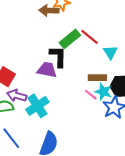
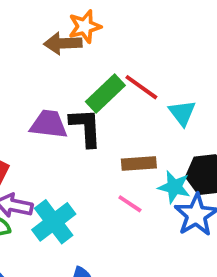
purple trapezoid: (47, 70) -> (49, 124), moved
brown rectangle: (97, 78) -> (139, 163), moved
pink line: (91, 95) -> (130, 204), moved

